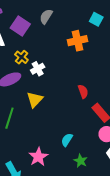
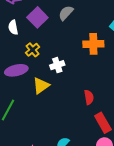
white cross: (38, 69) -> (57, 65), moved
yellow triangle: (35, 100) -> (41, 86), moved

